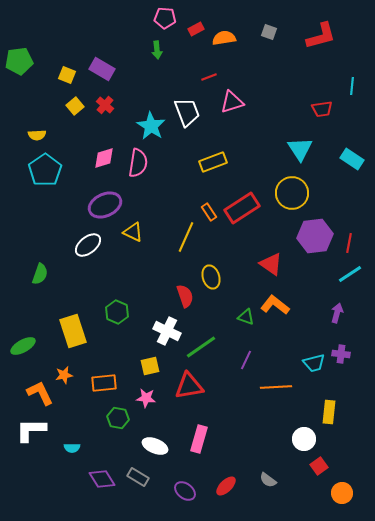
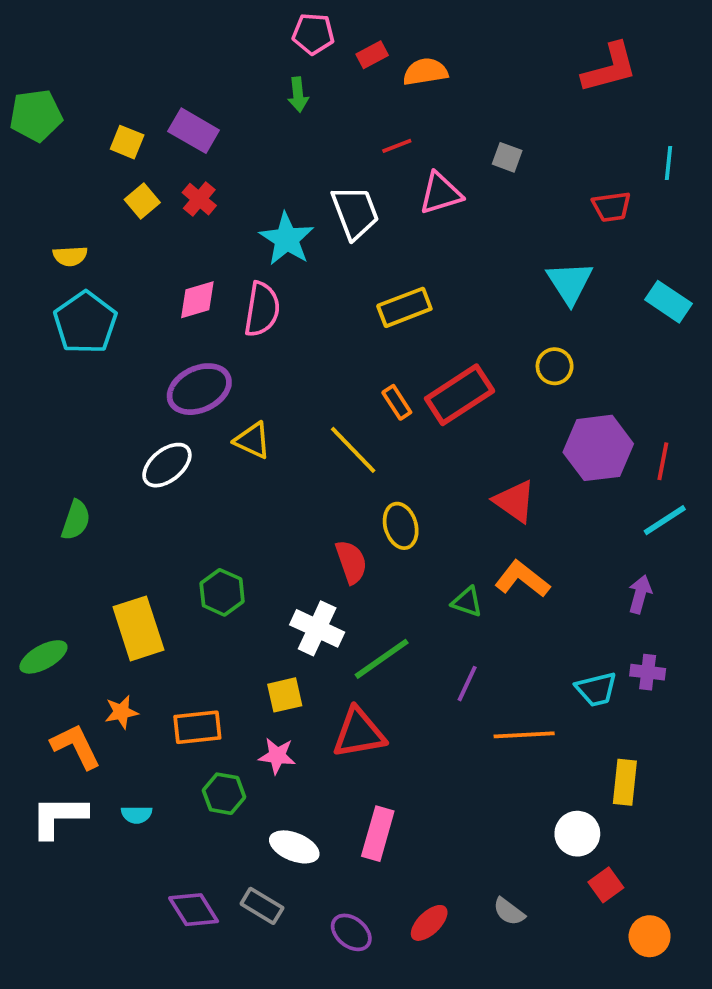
gray square: (269, 32) -> (507, 157), moved
yellow circle: (292, 193) -> (555, 366), size x0.6
yellow line: (186, 237) -> (353, 450), turned -68
cyan semicircle: (72, 448) -> (137, 815), moved

